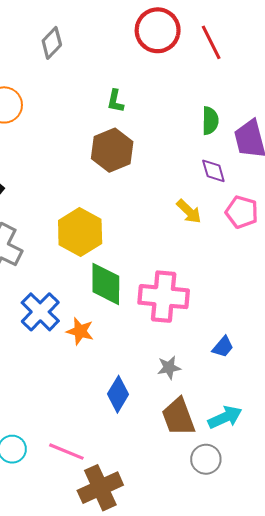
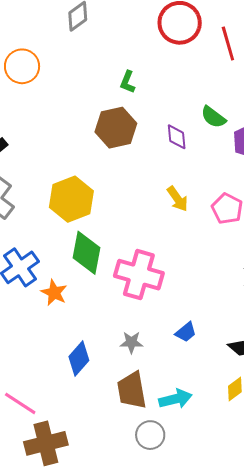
green semicircle: (210, 121) -> (213, 117), turned 116
purple diamond: (213, 171) -> (177, 137), moved

